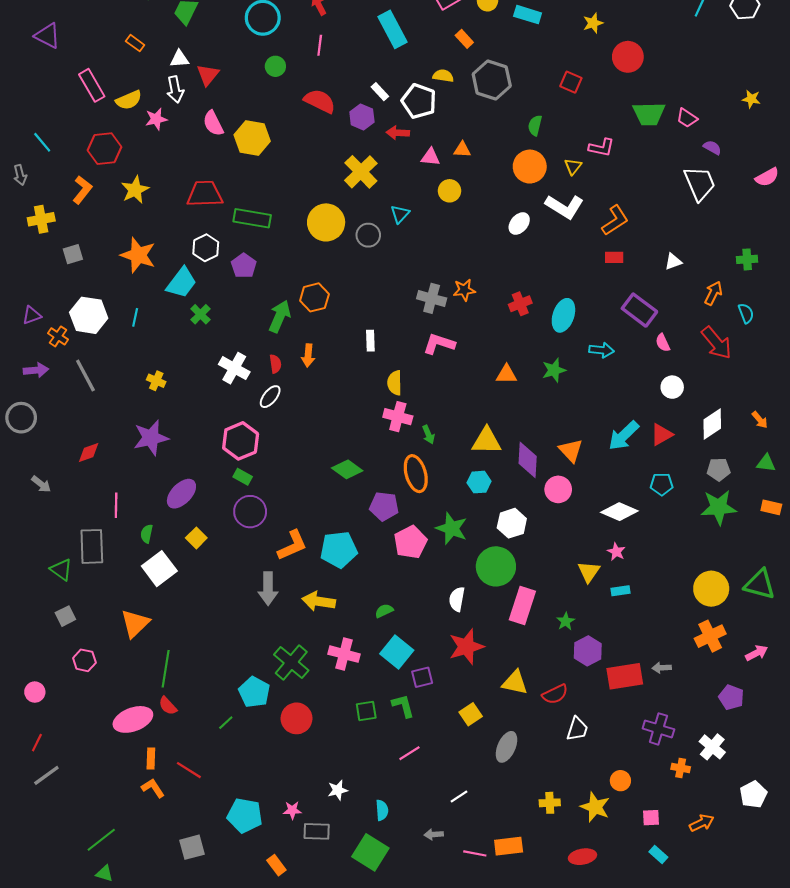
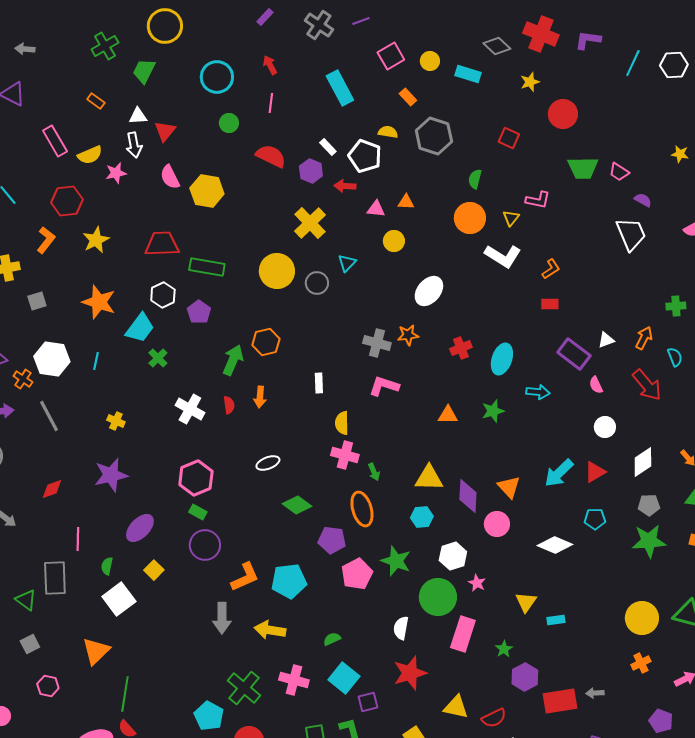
orange L-shape: (615, 220) -> (551, 269), size x0.7
white ellipse: (519, 224) -> (429, 291), moved, size x1.4
white triangle: (673, 262) -> (606, 340), moved
white ellipse: (270, 397) -> (268, 463), moved, turned 30
pink star: (616, 552) -> (477, 583), moved
orange cross: (710, 636) -> (641, 663), size x0.7

